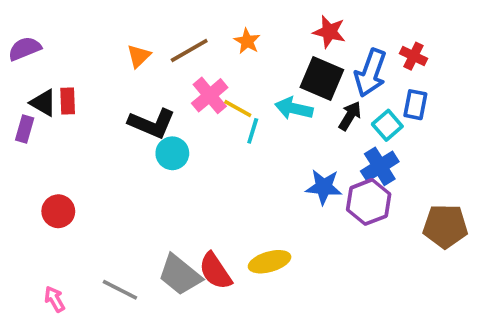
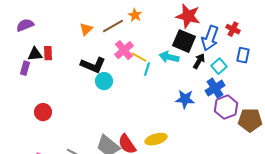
red star: (329, 32) -> (188, 16), size x1.4
orange star: (247, 41) -> (135, 15), moved
black triangle: (43, 103) -> (35, 54), turned -35
blue rectangle: (415, 105) -> (243, 55), moved
purple hexagon: (369, 202) -> (226, 107), moved

